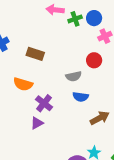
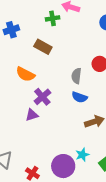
green cross: (75, 19) -> (53, 18), moved
gray semicircle: (74, 76) -> (76, 76), turned 98

